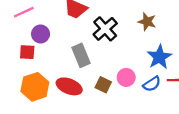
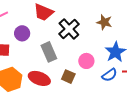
purple circle: (41, 34) -> (22, 33), moved
pink circle: (126, 77) -> (86, 61), moved

